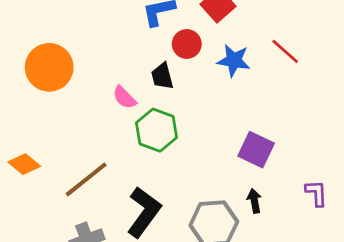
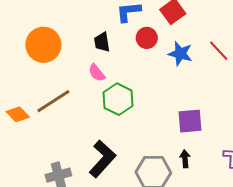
black trapezoid: (162, 76) -> (102, 42), moved
purple square: (256, 150) -> (190, 121), turned -36
brown line: (86, 179) -> (53, 101), moved

